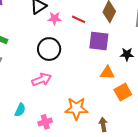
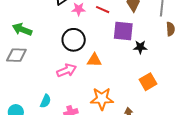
black star: (127, 54) -> (140, 47), moved
orange triangle: (107, 73) -> (94, 60), moved

